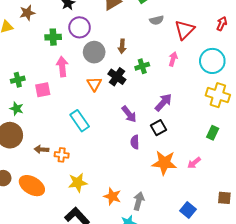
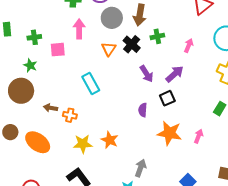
brown arrow: (122, 46) -> (140, 15), size x1.5
pink arrow: (173, 59) -> (189, 45), moved
purple arrow: (129, 114) -> (147, 74), moved
pink arrow: (194, 163) -> (199, 136), turned 144
orange star: (112, 196) -> (110, 140), moved

